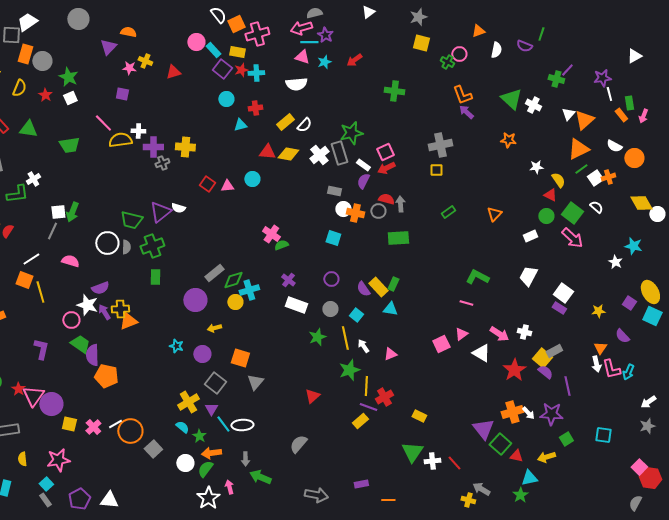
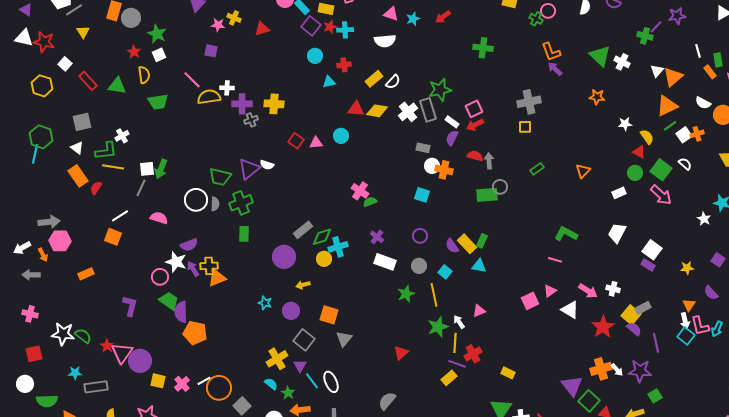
purple star: (602, 78) -> (677, 16), moved
yellow semicircle: (19, 88) -> (144, 75), moved, turned -30
gray circle: (378, 211) -> (500, 187), moved
yellow line: (40, 292) -> (113, 167), moved, turned -65
white arrow: (363, 346) -> (459, 322), moved
white ellipse: (242, 425) -> (331, 382), turned 70
cyan square: (603, 435) -> (686, 336), moved, turned 30

